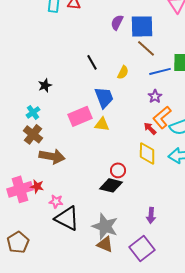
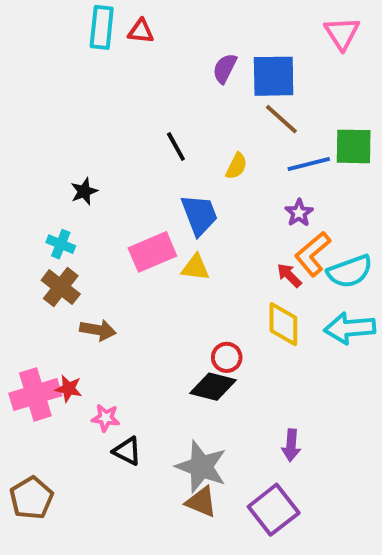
cyan cross: (33, 112) -> (61, 244), turned -32
brown arrow: (52, 156) -> (98, 330), size x0.7
black triangle: (67, 218) -> (127, 451), size x0.6

